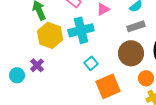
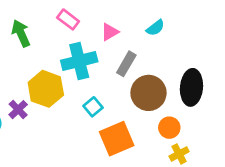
gray rectangle: (136, 26) -> (126, 64), moved, turned -42
yellow hexagon: (50, 35) -> (46, 89), moved

